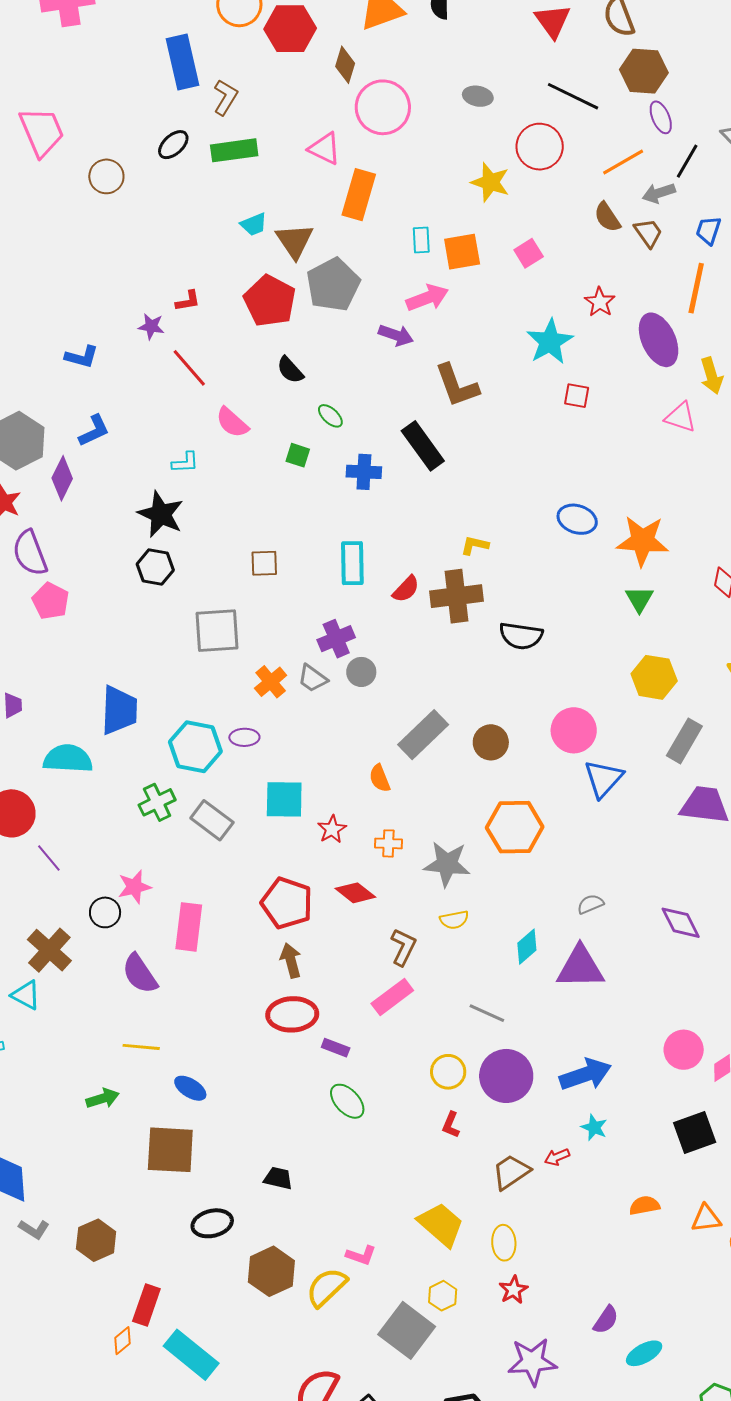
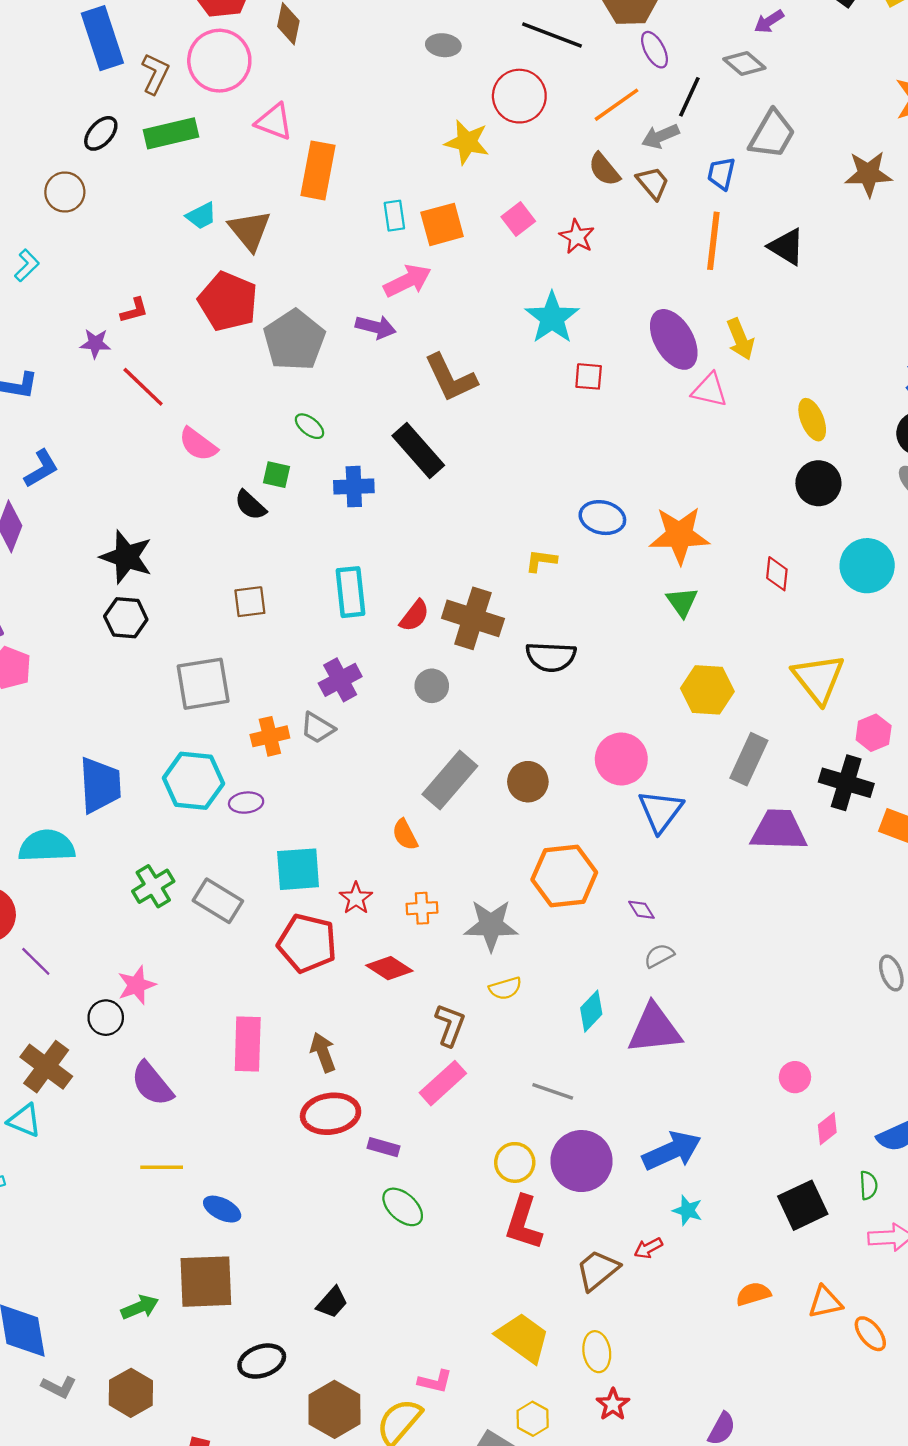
pink circle: (383, 107) -> (219, 61), moved
brown circle: (106, 176) -> (65, 192), moved
gray pentagon: (333, 285) -> (294, 340), moved
red star: (600, 302) -> (577, 237), moved
purple ellipse: (659, 340) -> (674, 339), moved
black semicircle: (290, 370) -> (250, 505), moved
cyan L-shape: (185, 462) -> (27, 265), moved, turned -36
yellow L-shape: (475, 545) -> (541, 561), moved
brown cross: (456, 596) -> (473, 618), turned 30
gray circle: (361, 672) -> (432, 686), moved
orange cross: (271, 682) -> (270, 736), turned 32
cyan hexagon: (195, 747) -> (193, 781), moved
red pentagon: (287, 903) -> (307, 943), moved
purple diamond: (681, 923) -> (641, 910), moved, size x0.6
pink rectangle: (189, 927) -> (248, 1044), moved
pink circle: (684, 1050) -> (795, 1077), moved, size x0.7
green arrow: (103, 1098) -> (140, 1307), moved
red L-shape: (451, 1125) -> (523, 1223), size x1.8
black trapezoid: (278, 1178) -> (332, 1302), turned 124

